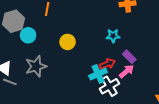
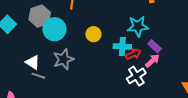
cyan circle: (28, 35) -> (54, 29), size x1.5
cyan star: (113, 36) -> (138, 26), size x1.5
cyan cross: (98, 74) -> (122, 47), moved, turned 30

